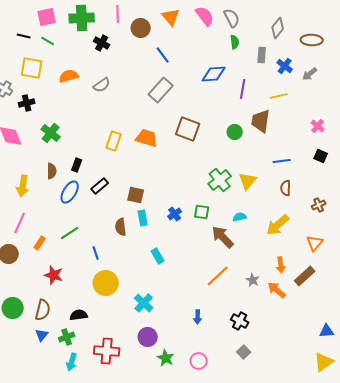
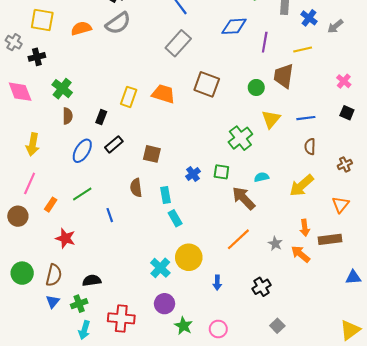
gray semicircle: (102, 85) -> (118, 23), moved, size x1.4
black rectangle: (77, 165) -> (101, 117), moved
brown semicircle: (52, 171) -> (67, 116), moved
yellow triangle: (248, 181) -> (271, 119), moved
cyan rectangle: (143, 218) -> (166, 195), moved
brown rectangle: (305, 276) -> (330, 239), turned 35
yellow circle: (106, 283) -> (189, 257), moved
black cross: (240, 321) -> (262, 287), turned 30
blue triangle: (327, 331) -> (353, 277), moved
gray square: (244, 352) -> (277, 326), moved

